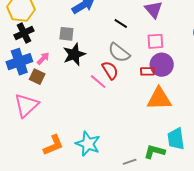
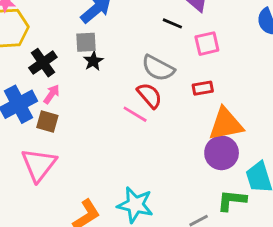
black line: (121, 23) -> (172, 23), moved
black cross: (24, 33) -> (43, 63), moved
gray square: (66, 34) -> (86, 42), moved
black star: (74, 54) -> (93, 61), moved, size x0.6
purple circle: (162, 65) -> (222, 153), moved

